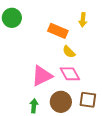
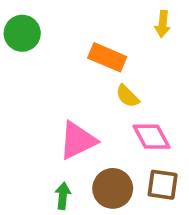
yellow arrow: (83, 20) -> (163, 24), moved
pink diamond: (70, 74) -> (151, 137), moved

